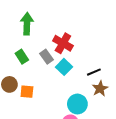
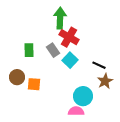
green arrow: (27, 24) -> (60, 18), moved
green rectangle: (22, 57) -> (29, 50), turned 32
black line: (94, 72) -> (99, 65), turned 48

